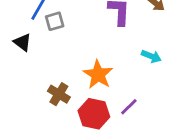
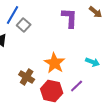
gray square: (55, 21) -> (24, 25), turned -32
cyan arrow: (151, 56) -> (93, 62), moved

